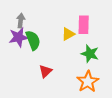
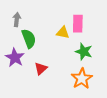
yellow triangle: (68, 34) -> (63, 33), turned 40
purple star: (19, 37) -> (15, 58), moved, turned -30

